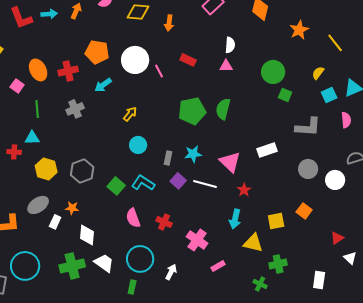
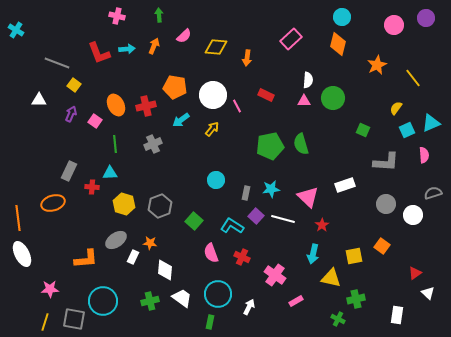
green circle: (273, 72) -> (333, 98), moved
green semicircle: (223, 109) -> (301, 144), turned -30
yellow arrow: (130, 114) -> (212, 129), moved
cyan L-shape: (143, 183) -> (232, 226), moved
green cross: (72, 266) -> (150, 301), size x0.7

